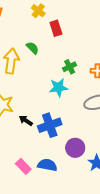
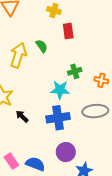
yellow cross: (38, 11) -> (54, 10), turned -32
blue cross: (50, 125) -> (58, 118), moved

